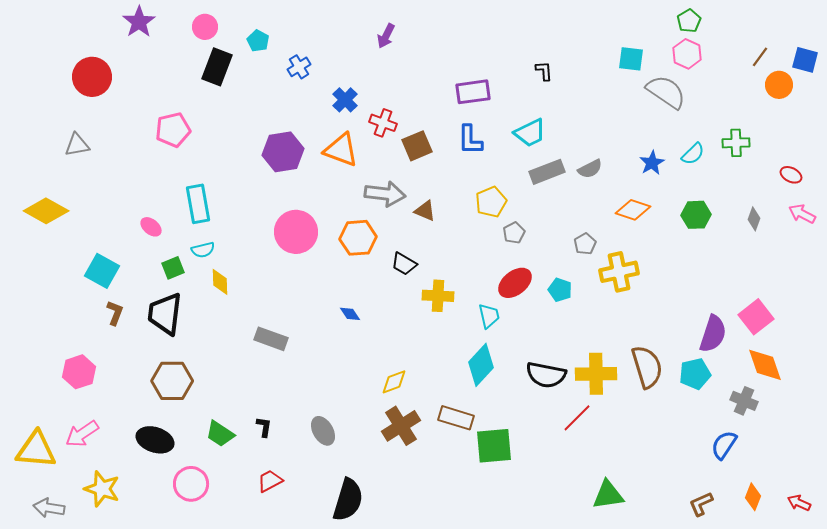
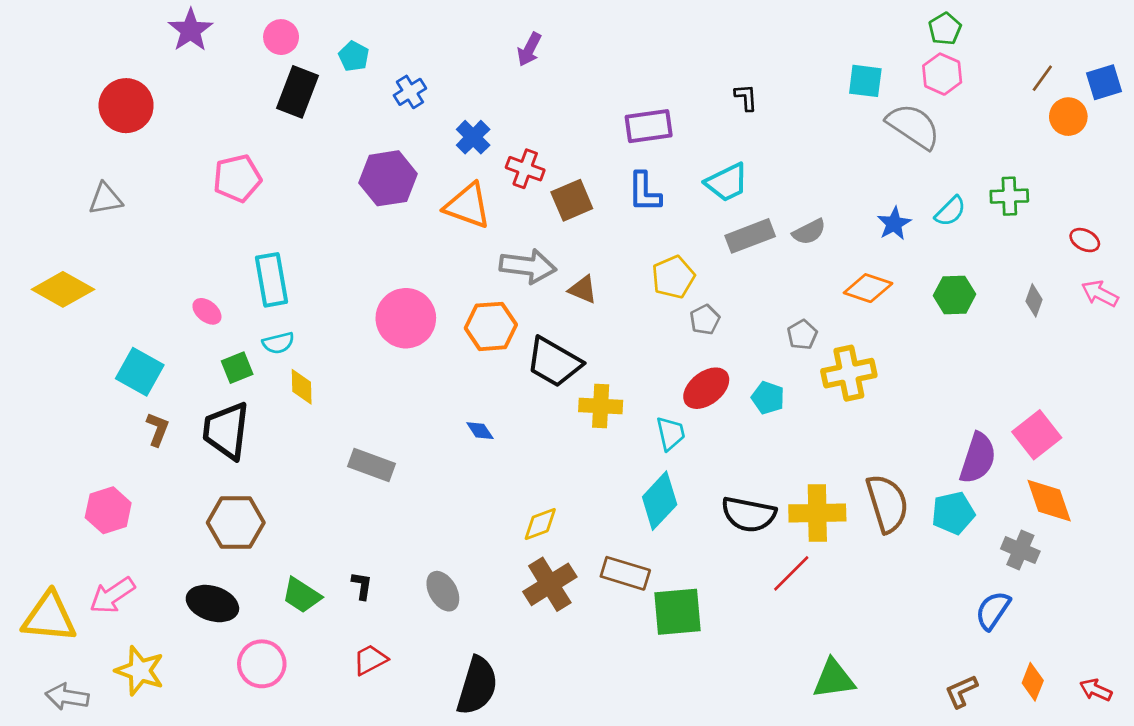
blue square: (805, 60) -> (1104, 82), turned -32
purple hexagon: (283, 152) -> (388, 178), moved
black trapezoid: (404, 264) -> (554, 362), size x1.6

